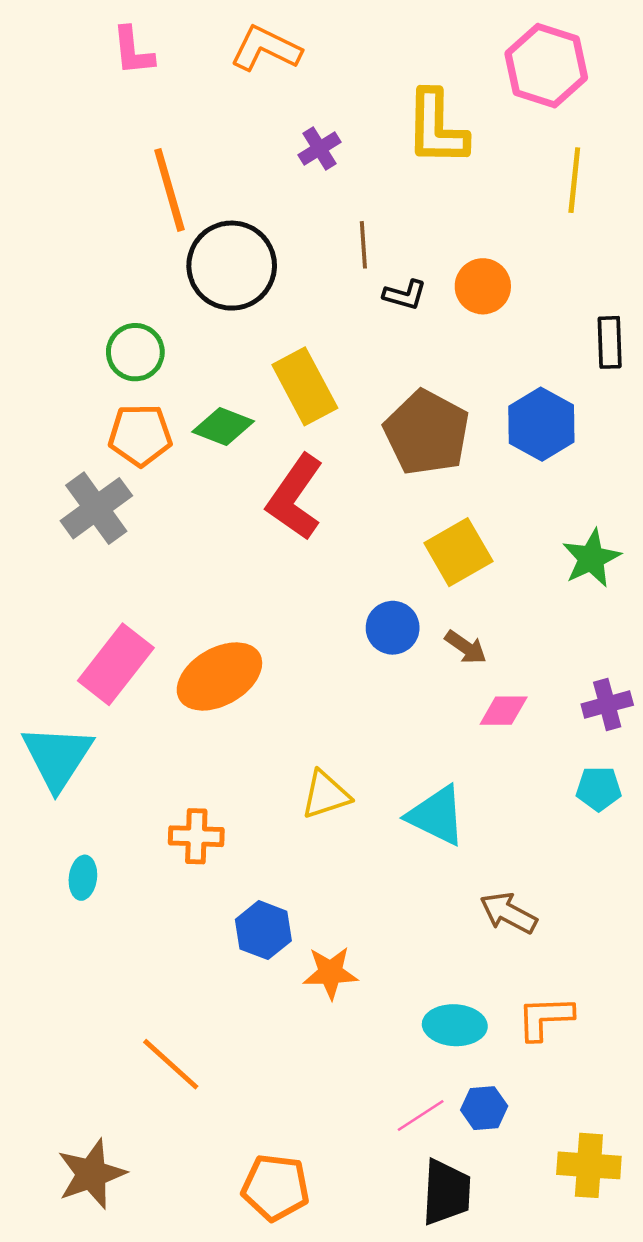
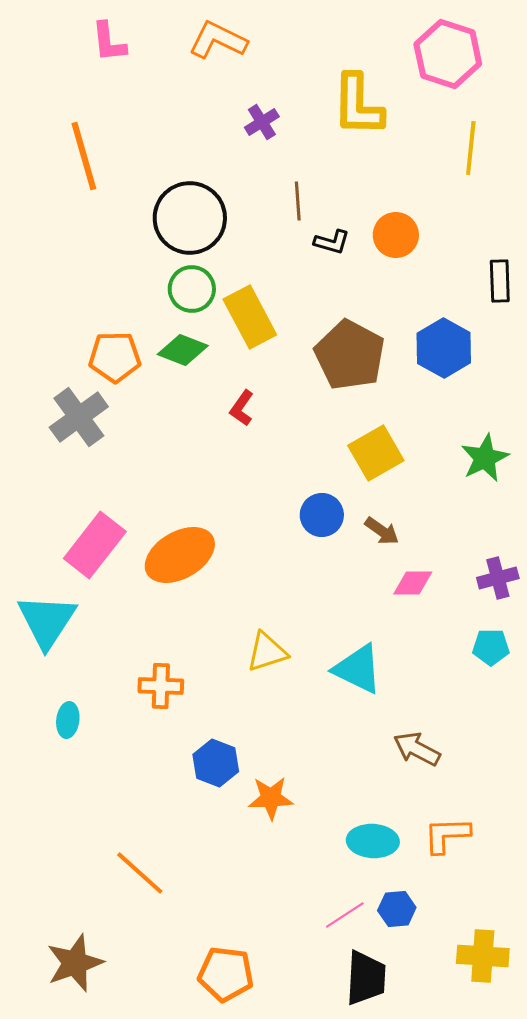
orange line: (169, 190) -> (84, 156), moved
green circle: (135, 352) -> (192, 289), moved
red L-shape: (295, 497) -> (242, 408), size x0.5

